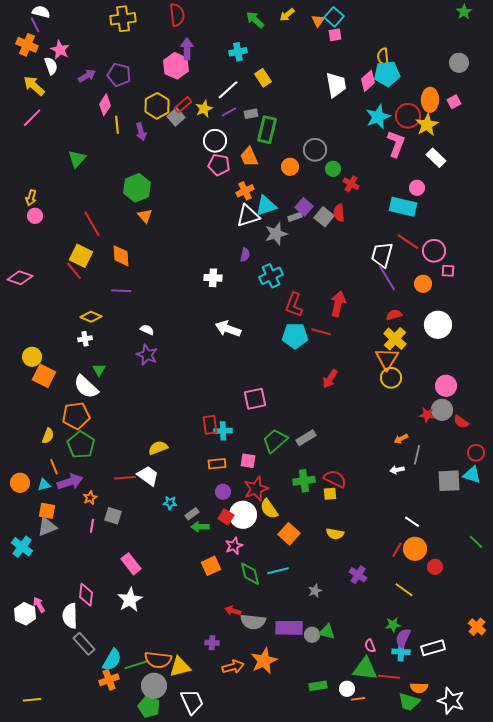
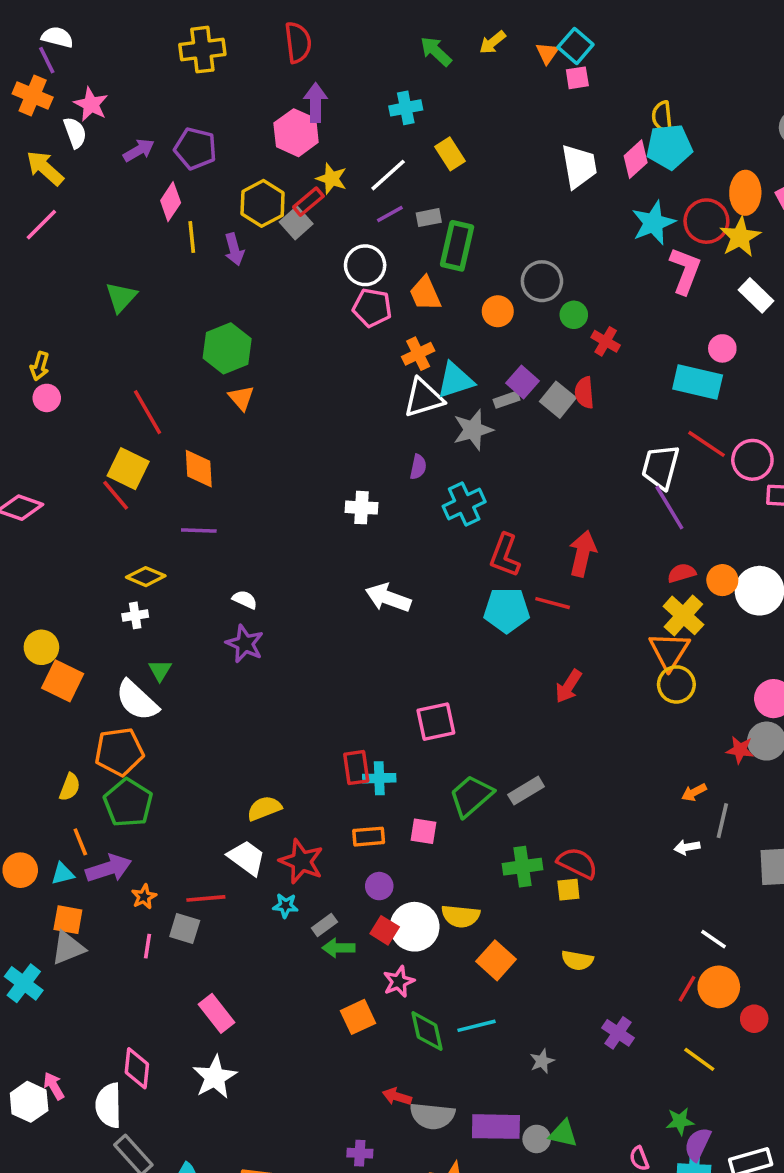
yellow star: (204, 109) -> (331, 179), moved, turned -30
orange circle: (423, 284) -> (722, 580), moved
red line: (125, 478) -> (206, 898), moved
red star: (256, 489) -> (301, 861), moved, turned -30
yellow semicircle: (269, 509) -> (461, 916), turned -50

